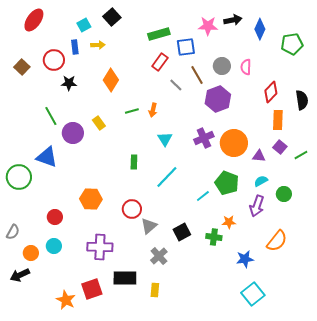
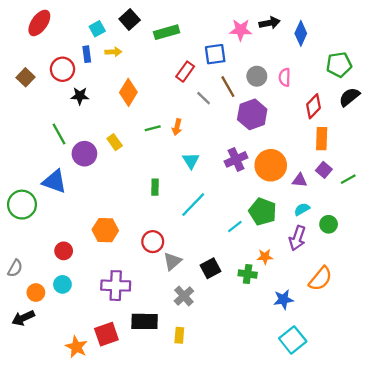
green rectangle: (159, 34) -> (167, 32), moved
green pentagon: (292, 44) -> (339, 65), moved
black semicircle: (302, 100) -> (349, 97), moved, turned -120

